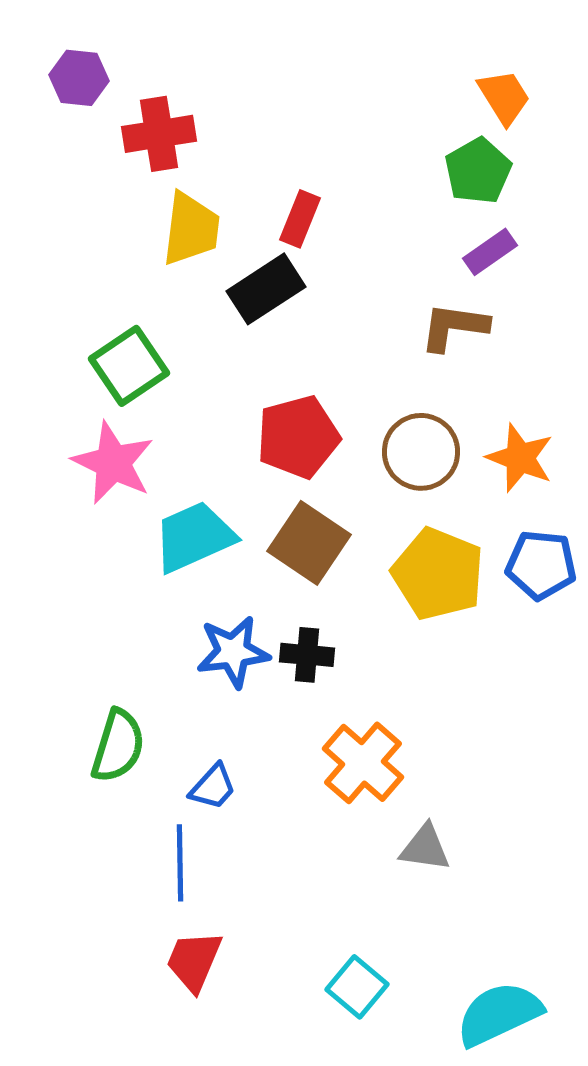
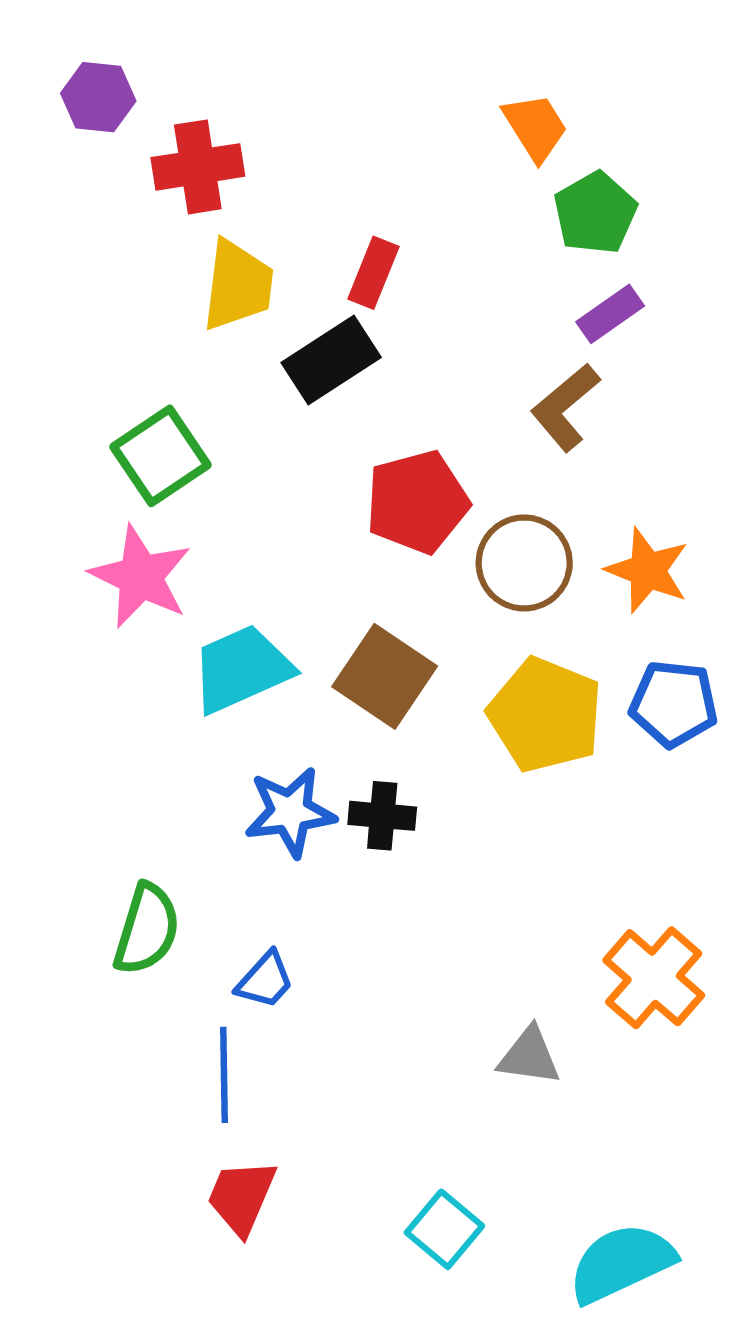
orange trapezoid: (504, 97) -> (535, 127), moved
brown L-shape: (454, 327) -> (565, 407), turned -48
red pentagon: (298, 437) -> (417, 502), moved
orange cross: (363, 763) -> (654, 978), moved

